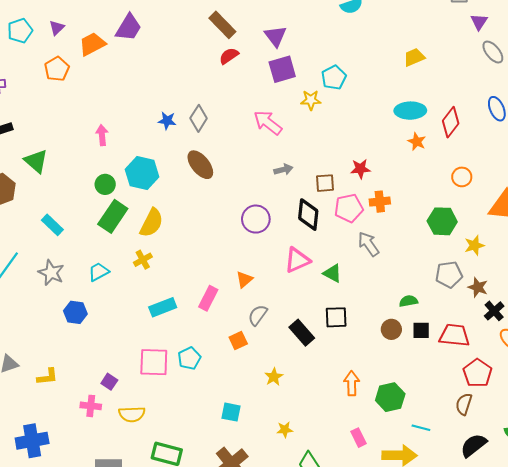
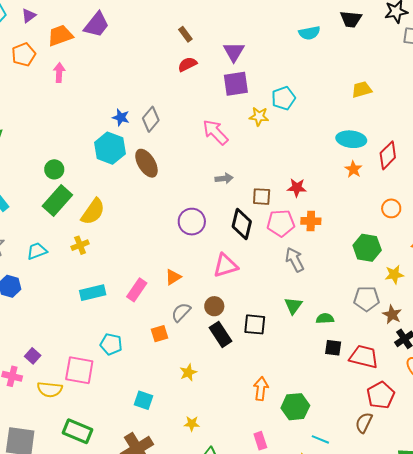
brown rectangle: (222, 25) -> (185, 34), size x0.6
pink arrow: (102, 135) -> (59, 73), moved
cyan hexagon: (142, 173) -> (110, 148), moved
green triangle: (332, 273) -> (293, 306), moved, turned 30
brown circle: (391, 329) -> (214, 306), moved
cyan pentagon: (189, 358) -> (111, 344), turned 30
pink square: (154, 362) -> (79, 370), moved

